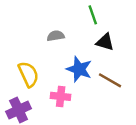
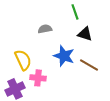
pink cross: (61, 96) -> (38, 78), moved

